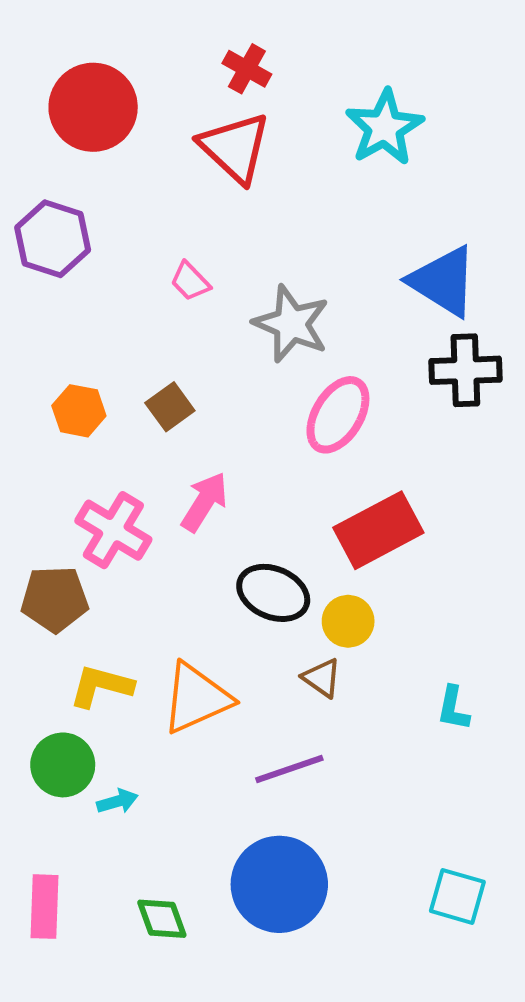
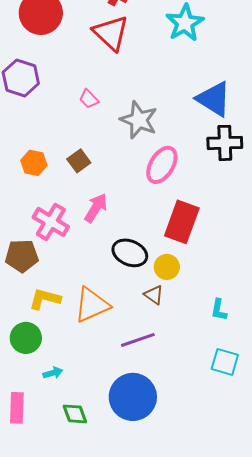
red rectangle: (378, 530) -> (182, 222), turned -42
cyan arrow: (117, 801) -> (53, 373), moved
cyan square: (457, 896) -> (225, 362), moved

